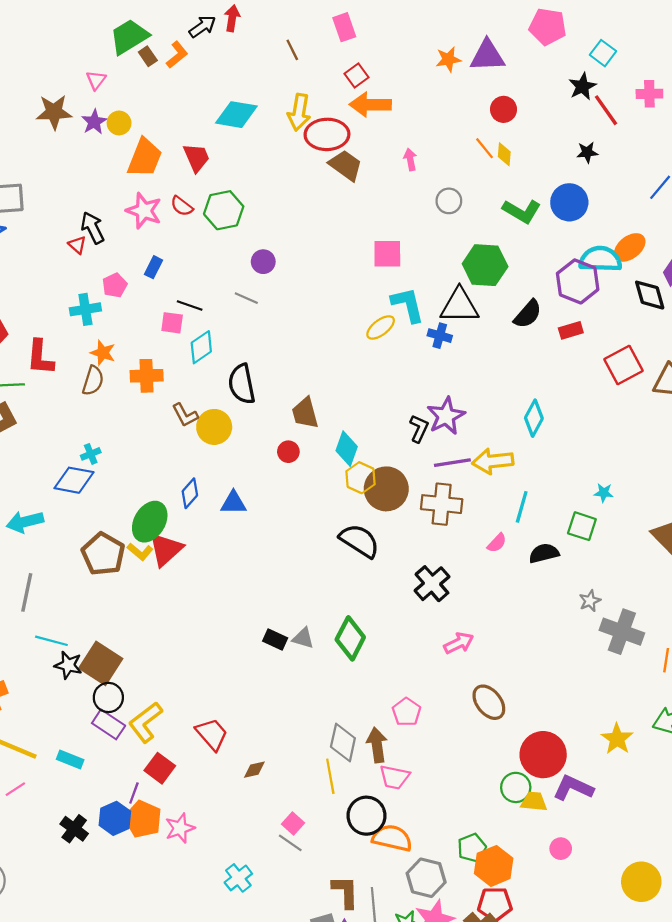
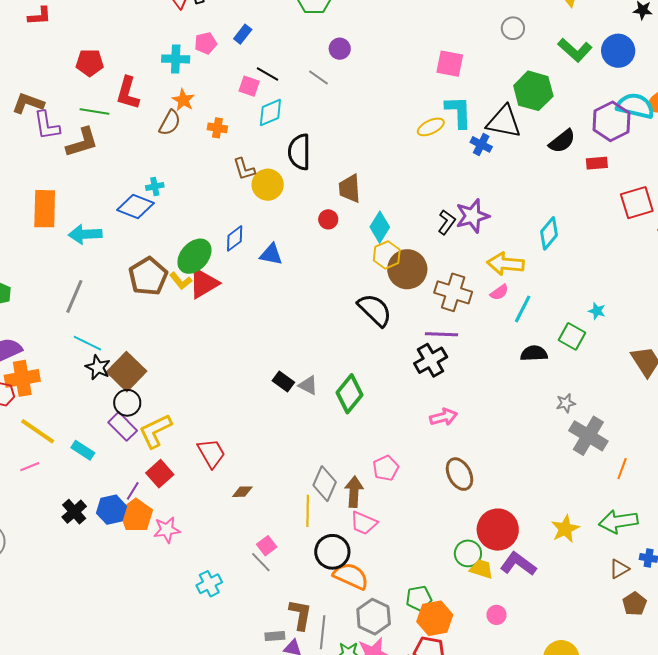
orange cross: (147, 376) -> (217, 128), size x0.7
purple line: (452, 463) -> (441, 334), moved
pink semicircle: (497, 543) -> (499, 292), moved

